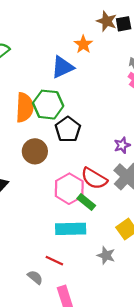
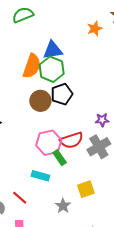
blue triangle: (62, 67) -> (53, 50), moved
brown circle: (35, 151) -> (40, 101), moved
red semicircle: (94, 178) -> (71, 140), turned -65
cyan rectangle: (71, 229) -> (40, 176), size x0.7

